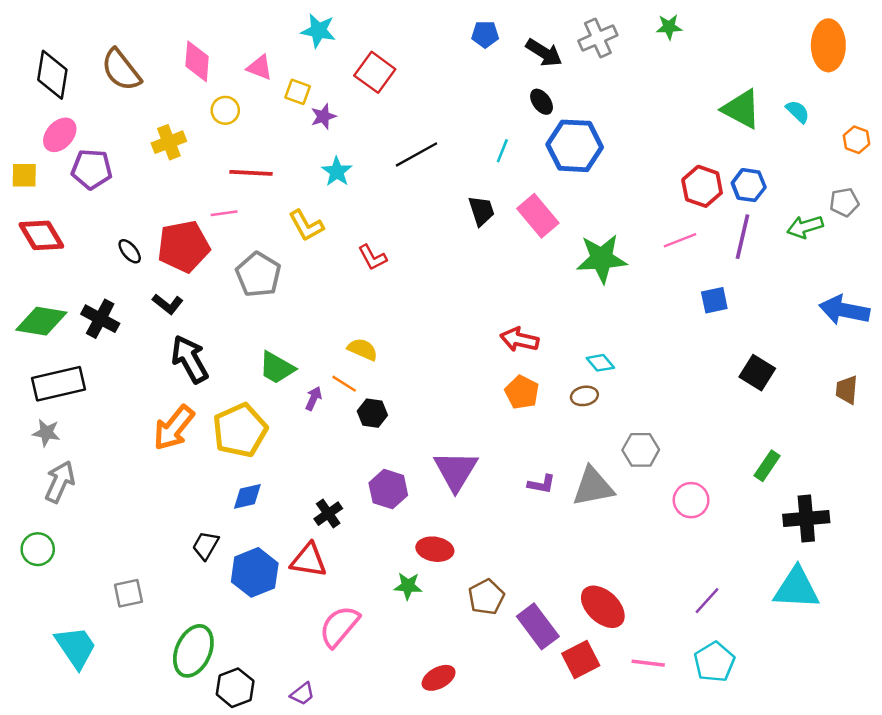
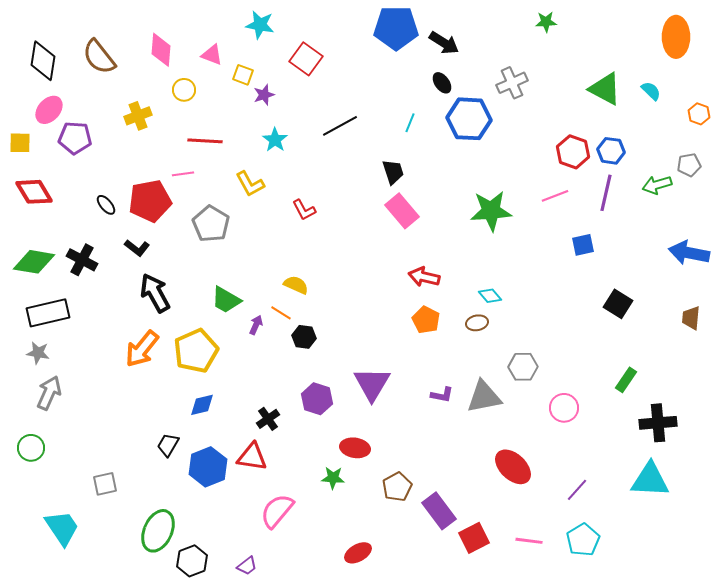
blue pentagon: (485, 34) -> (396, 28), size x2.0
gray cross: (598, 38) -> (512, 83), moved
pink rectangle: (538, 216) -> (402, 211), moved
red ellipse: (603, 607) -> (513, 467), moved

